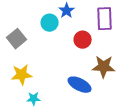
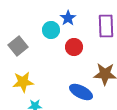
red circle: (83, 40) -> (74, 47), moved

